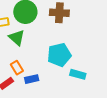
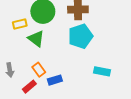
cyan pentagon: (59, 55) -> (80, 36), moved

